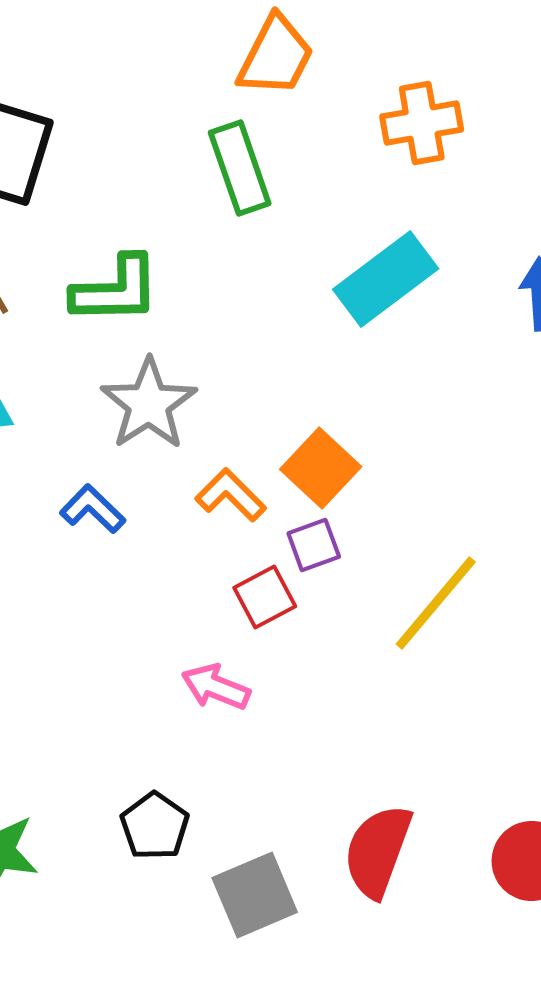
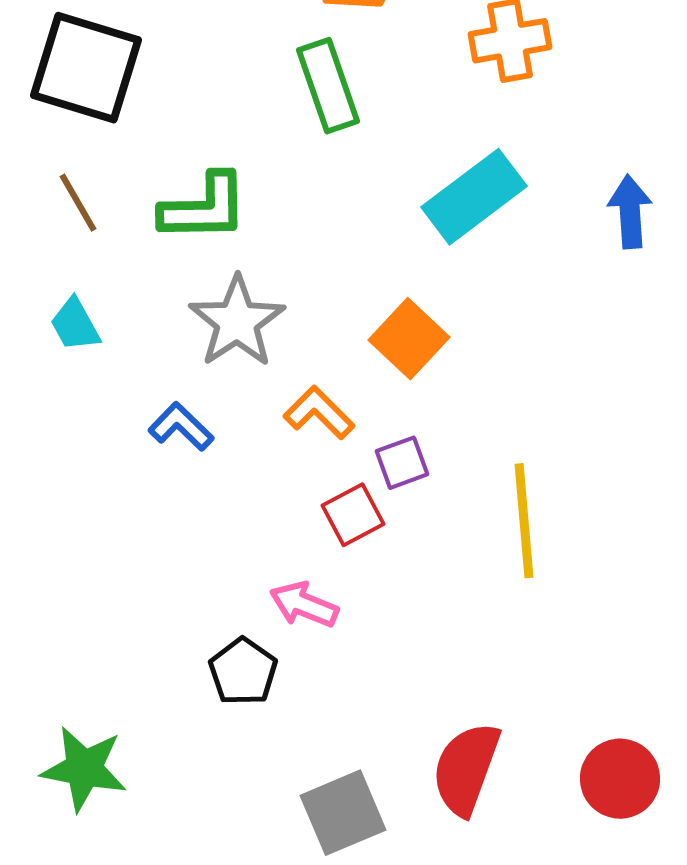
orange square: (321, 468) -> (409, 339), moved
yellow line: (436, 603) -> (524, 521), turned -45
black pentagon: (155, 826) -> (243, 672), moved

